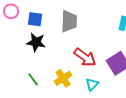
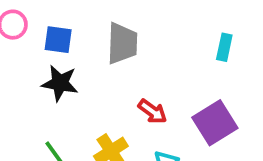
red arrow: (85, 57) -> (153, 111), size x0.7

